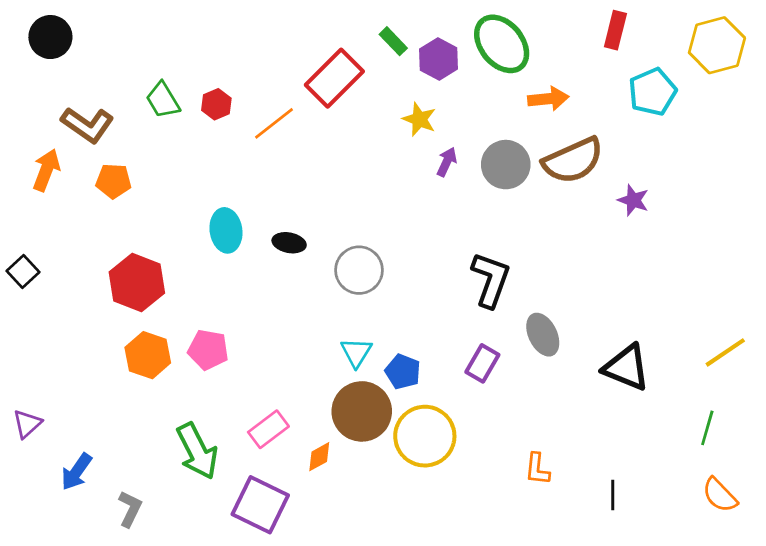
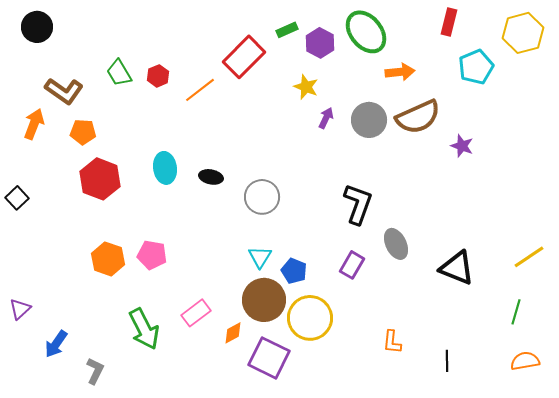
green rectangle: (393, 41) -> (287, 30), turned -70
red hexagon: (137, 283) -> (100, 179), moved
orange semicircle: (720, 495) -> (525, 361), turned 124
purple square: (260, 505) -> (269, 358), moved

